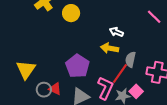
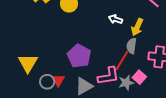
yellow arrow: (110, 48) -> (137, 27), moved, turned -72
pink L-shape: (105, 88) -> (108, 76), turned 60
red triangle: (55, 89) -> (58, 80), turned 40

